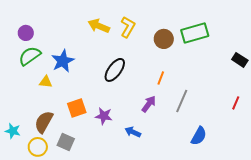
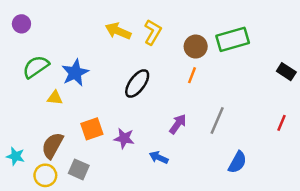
purple circle: (26, 33) -> (21, 24), moved
orange line: (161, 78) -> (192, 75), moved

